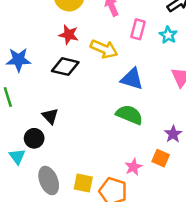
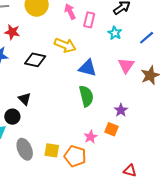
pink rectangle: (138, 29) -> (89, 20), moved
red star: (69, 35) -> (12, 32), moved
green semicircle: (129, 115) -> (86, 96), turned 55

